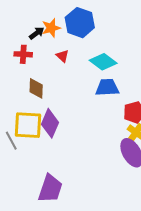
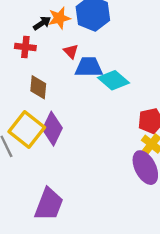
cyan diamond: (103, 62) -> (114, 80), moved
blue trapezoid: (107, 88) -> (89, 67), moved
yellow square: (28, 125) -> (27, 129), turned 32

